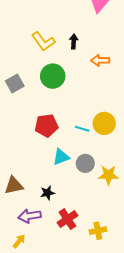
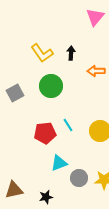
cyan line: (82, 129) -> (68, 125), moved, turned 40
gray circle: (85, 163) -> (79, 178), moved

